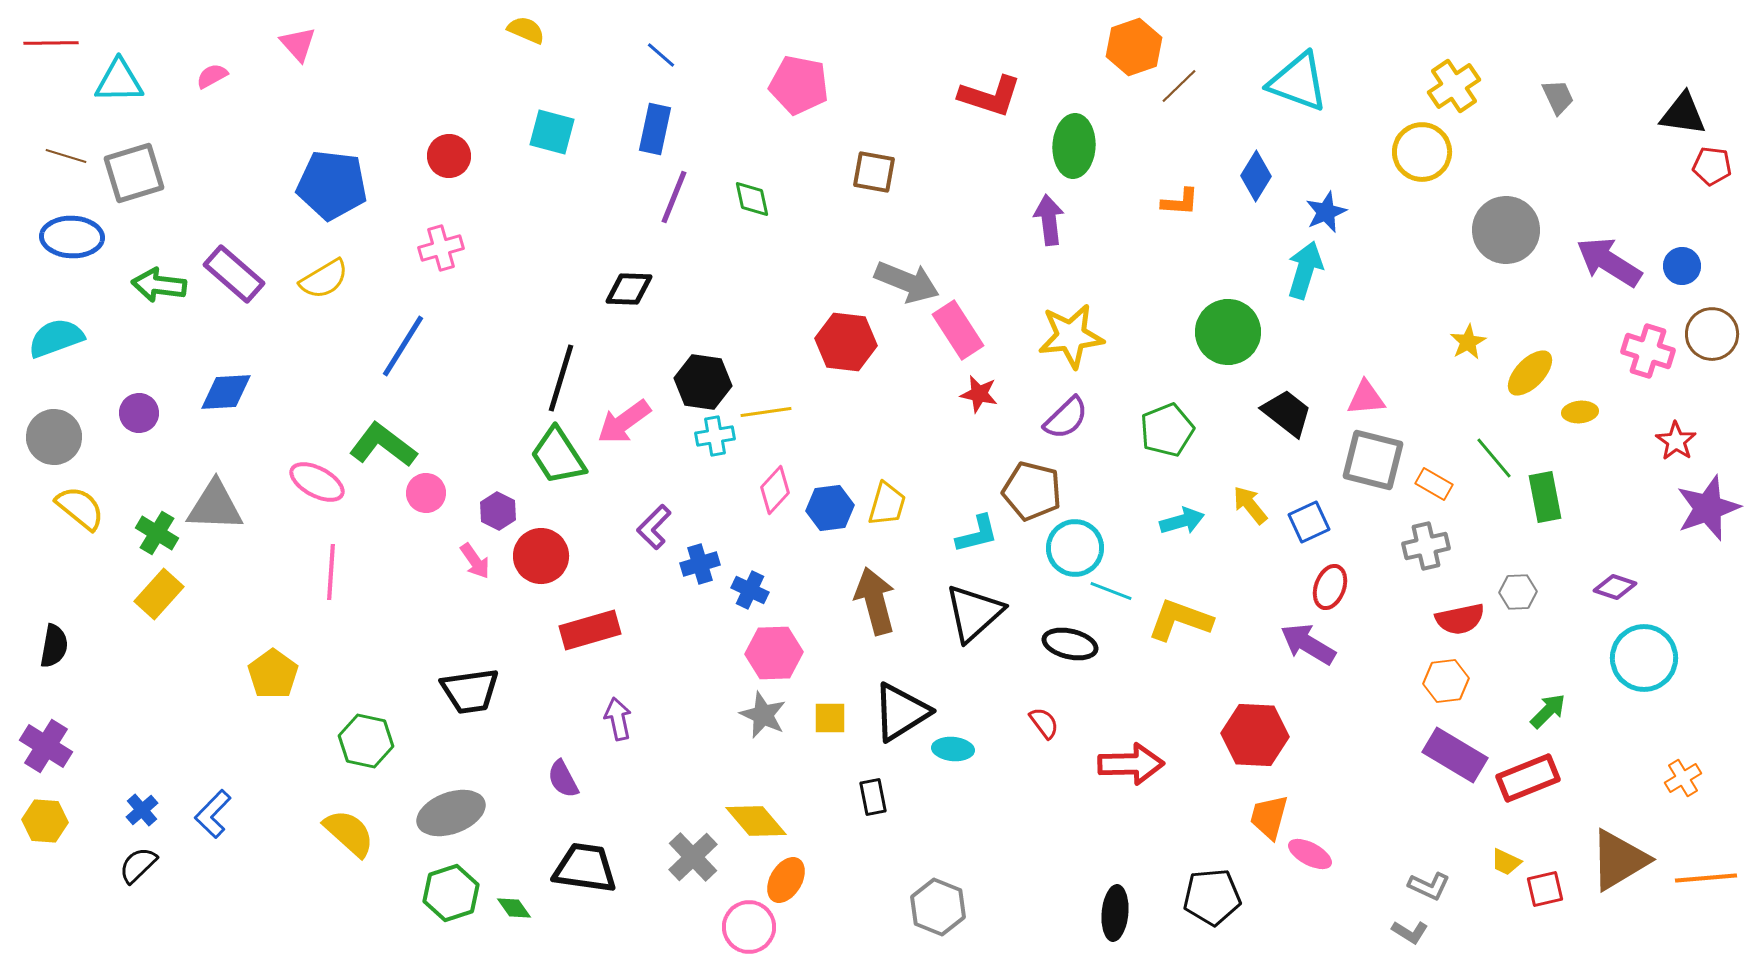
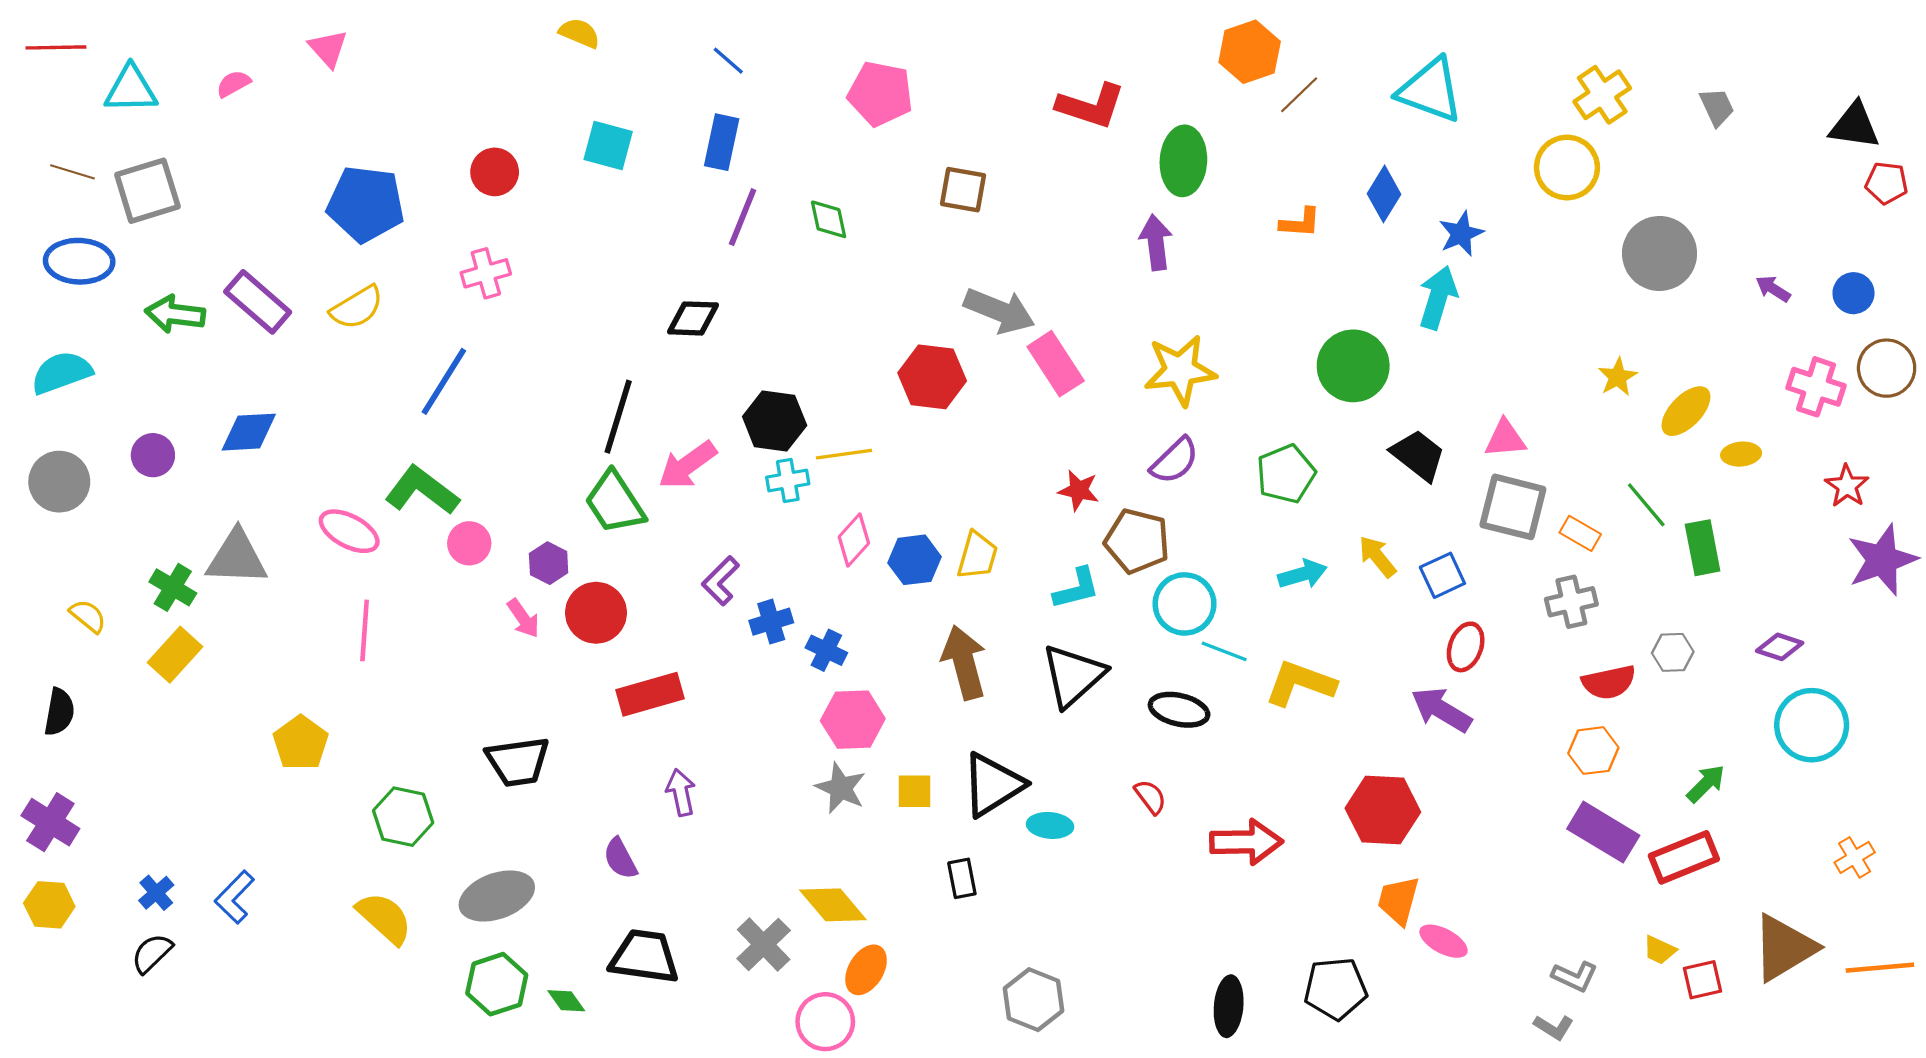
purple arrow: (1609, 262) -> (1773, 289), size x0.5
red star: (979, 394) -> (1079, 490), moved
yellow semicircle: (80, 508) -> (88, 616), moved, size x0.7

